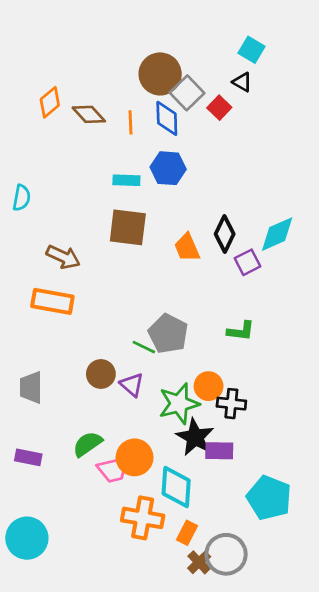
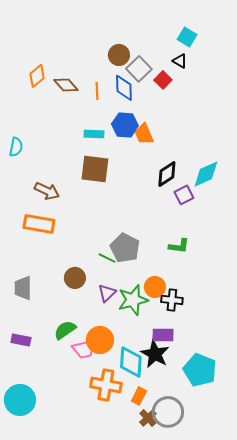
brown circle: (160, 74) -> (119, 55), size x0.7
black diamond: (225, 234) -> (167, 174), turned 32
orange trapezoid: (187, 248) -> (144, 134), moved
purple triangle: (132, 385) -> (107, 293), moved, turned 36
black star: (195, 437) -> (155, 354), moved

